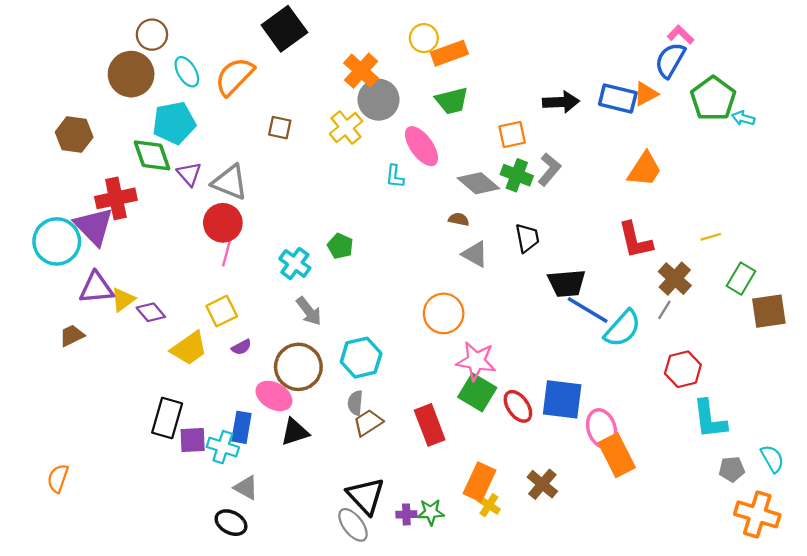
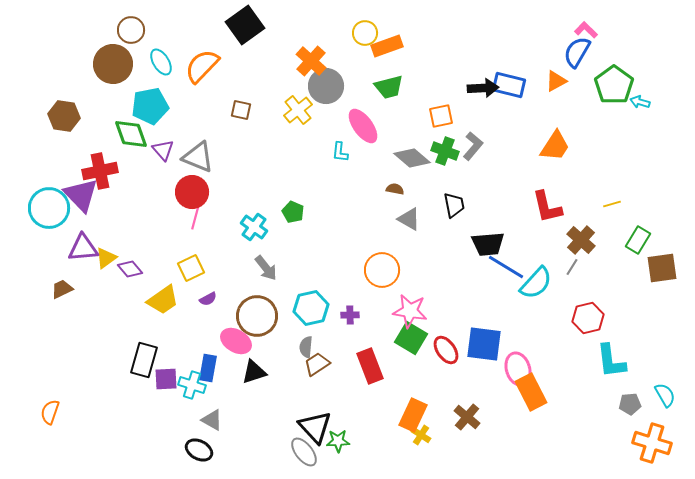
blue rectangle: (618, 99) -> (509, 85), moved
green star: (431, 512) -> (338, 441), moved
purple cross: (406, 514) -> (350, 315), moved

